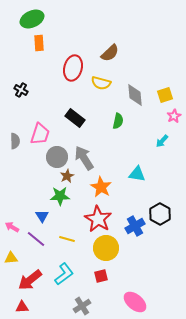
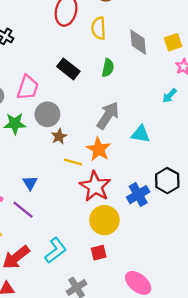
yellow semicircle: (101, 83) -> (99, 28), turned 72
green semicircle: (118, 121) -> (108, 68), moved
gray arrow: (84, 158) -> (108, 115), moved, turned 65
green star: (60, 196) -> (15, 124), moved
yellow line: (67, 239) -> (73, 162), moved

